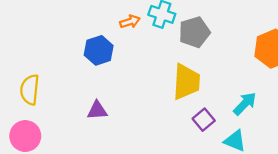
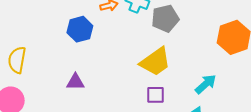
yellow trapezoid: (186, 82) -> (155, 62), turned 48
purple square: (204, 120) -> (156, 95), moved, turned 36

